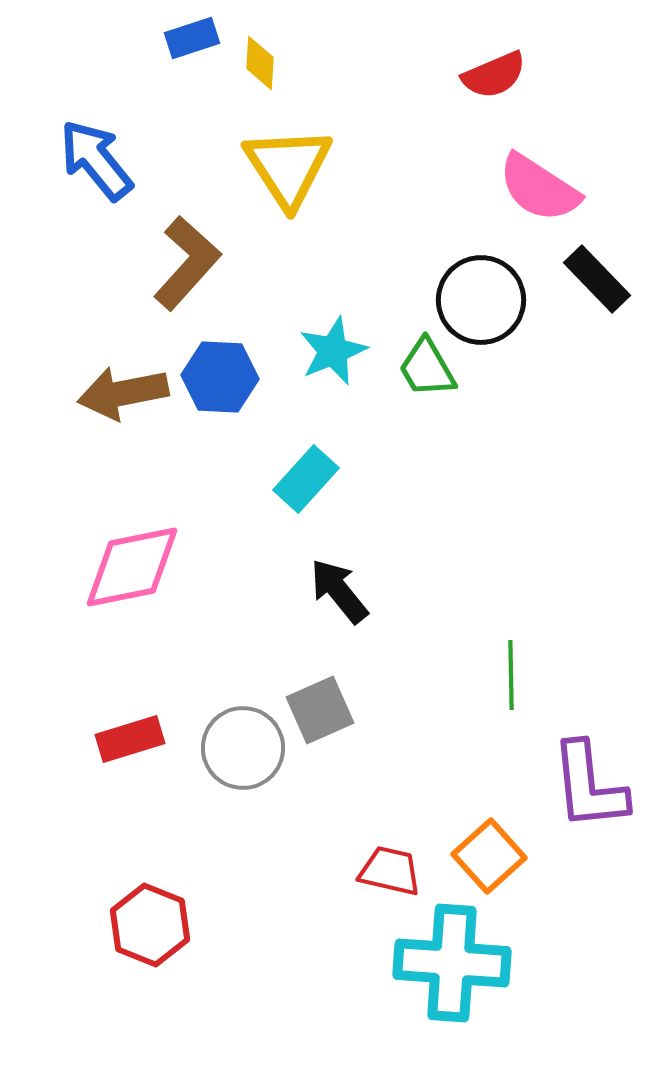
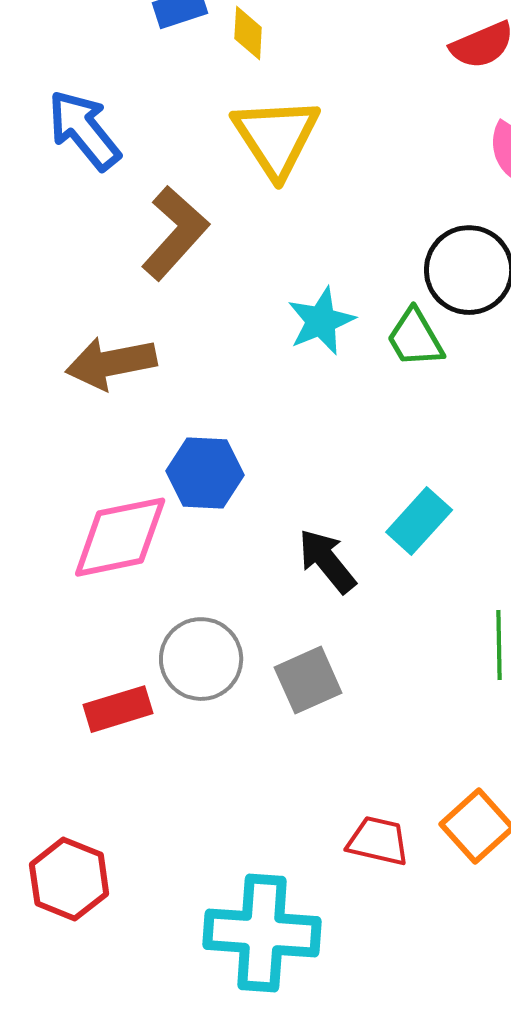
blue hexagon: (220, 377) -> (205, 473), moved
cyan rectangle: (306, 479) -> (419, 521), moved
gray circle: (243, 748) -> (201, 659), moved
red hexagon: (150, 925) -> (69, 879), moved
cyan cross: (452, 963) -> (262, 933), moved

